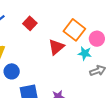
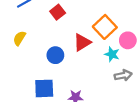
blue circle: (12, 71) -> (55, 55), moved

